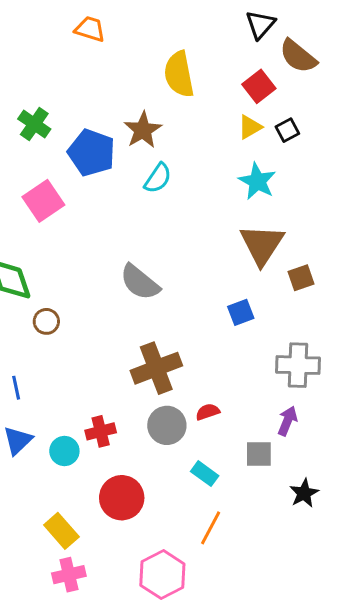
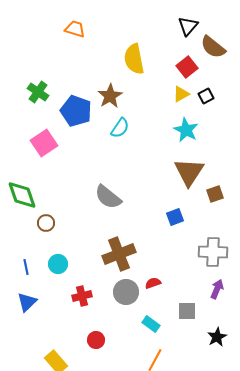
purple arrow: (287, 421) -> (217, 289), moved
cyan circle: (64, 451) -> (58, 264), moved
red circle: (122, 498) -> (96, 340), size x0.6

